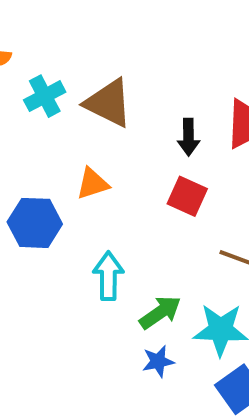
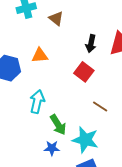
brown triangle: (108, 103) -> (56, 18), size x0.6
green arrow: (160, 312) -> (58, 125), turned 80

